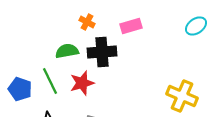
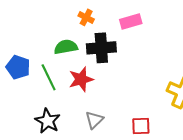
blue pentagon: (20, 89) -> (18, 67), moved

